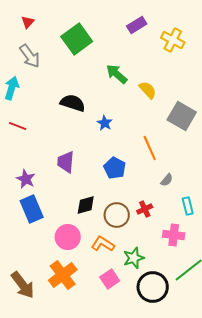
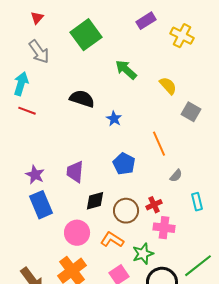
yellow semicircle: (148, 90) -> (168, 86), moved
gray square: (182, 116) -> (191, 112), size x0.7
red line: (18, 126) -> (27, 111), moved
purple trapezoid: (66, 162) -> (75, 172), moved
pink cross: (174, 235) -> (164, 228), moved

